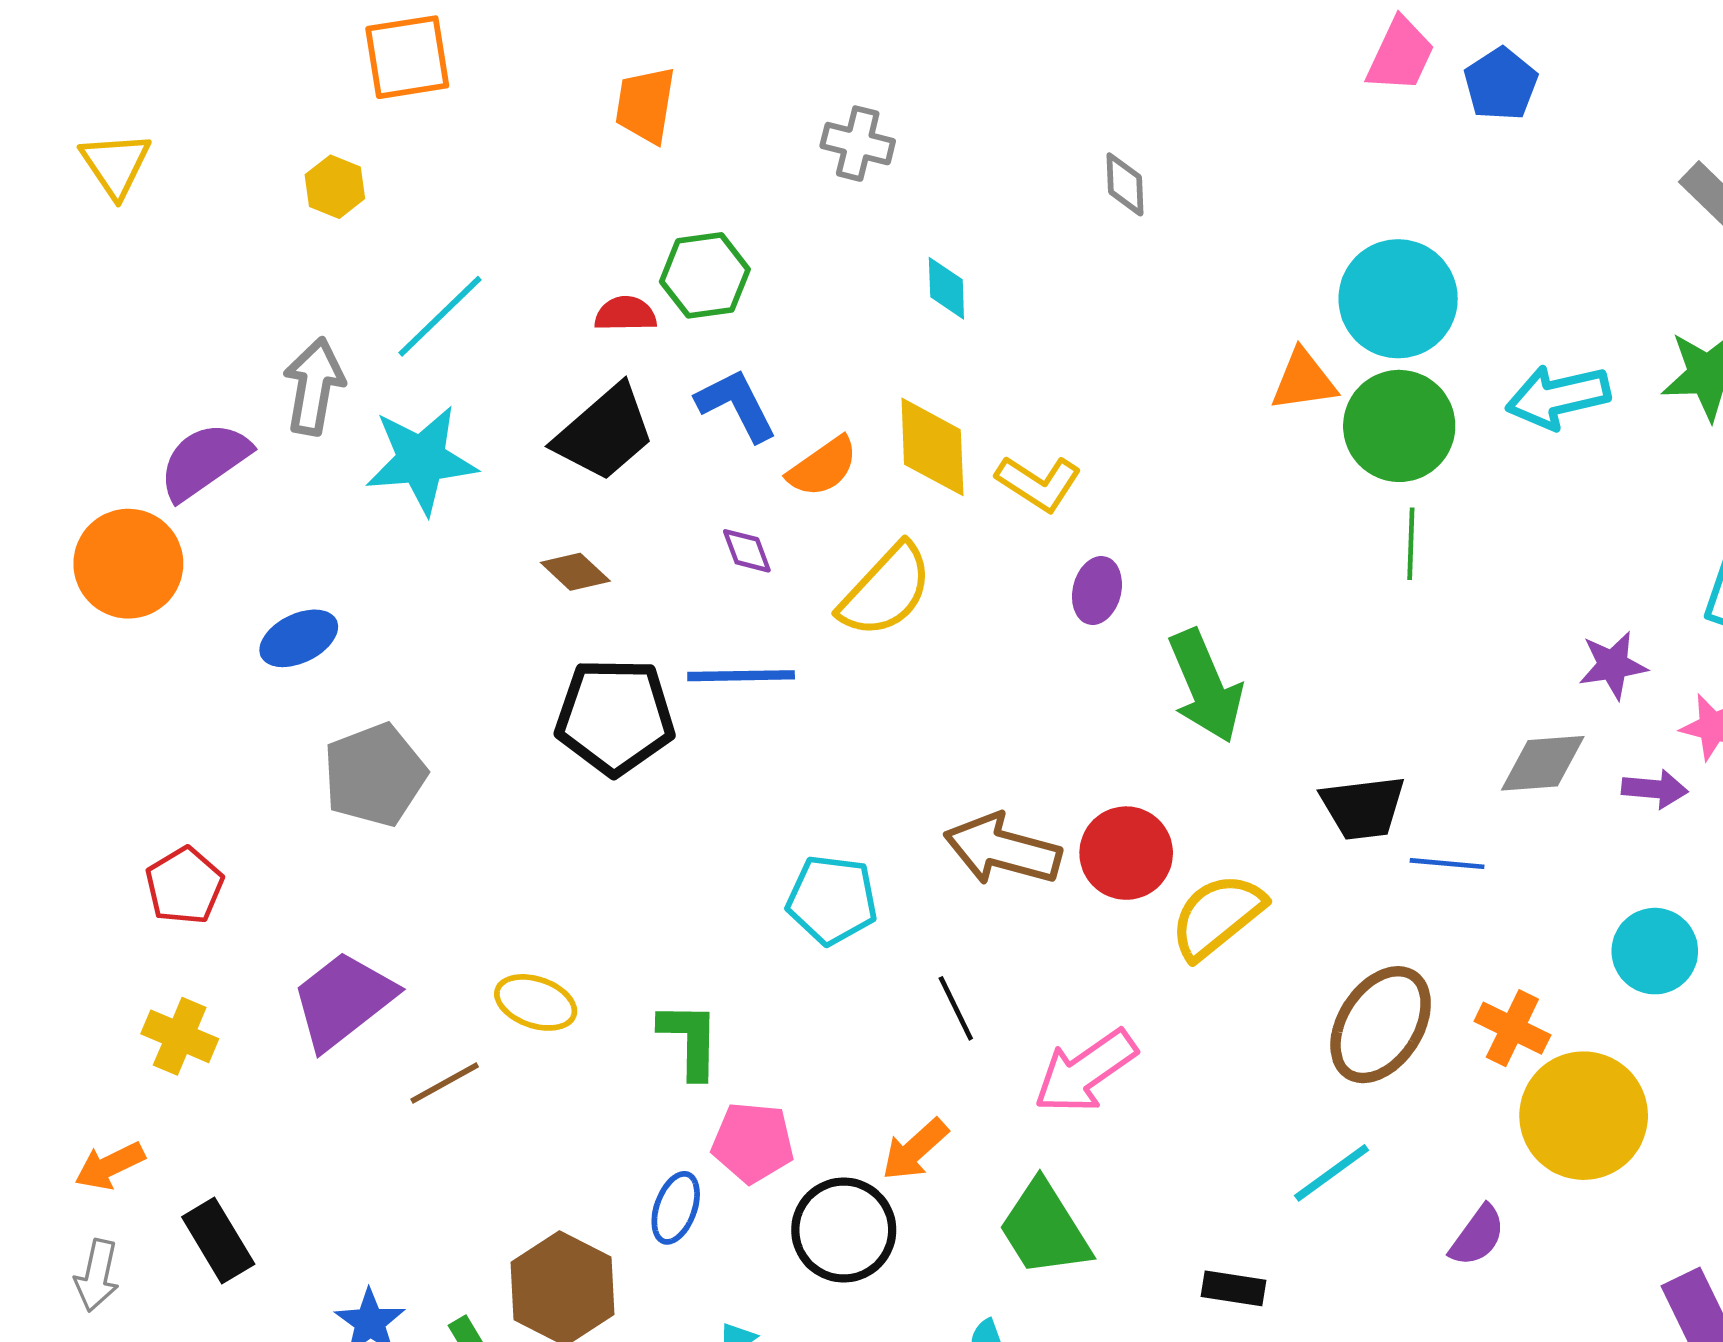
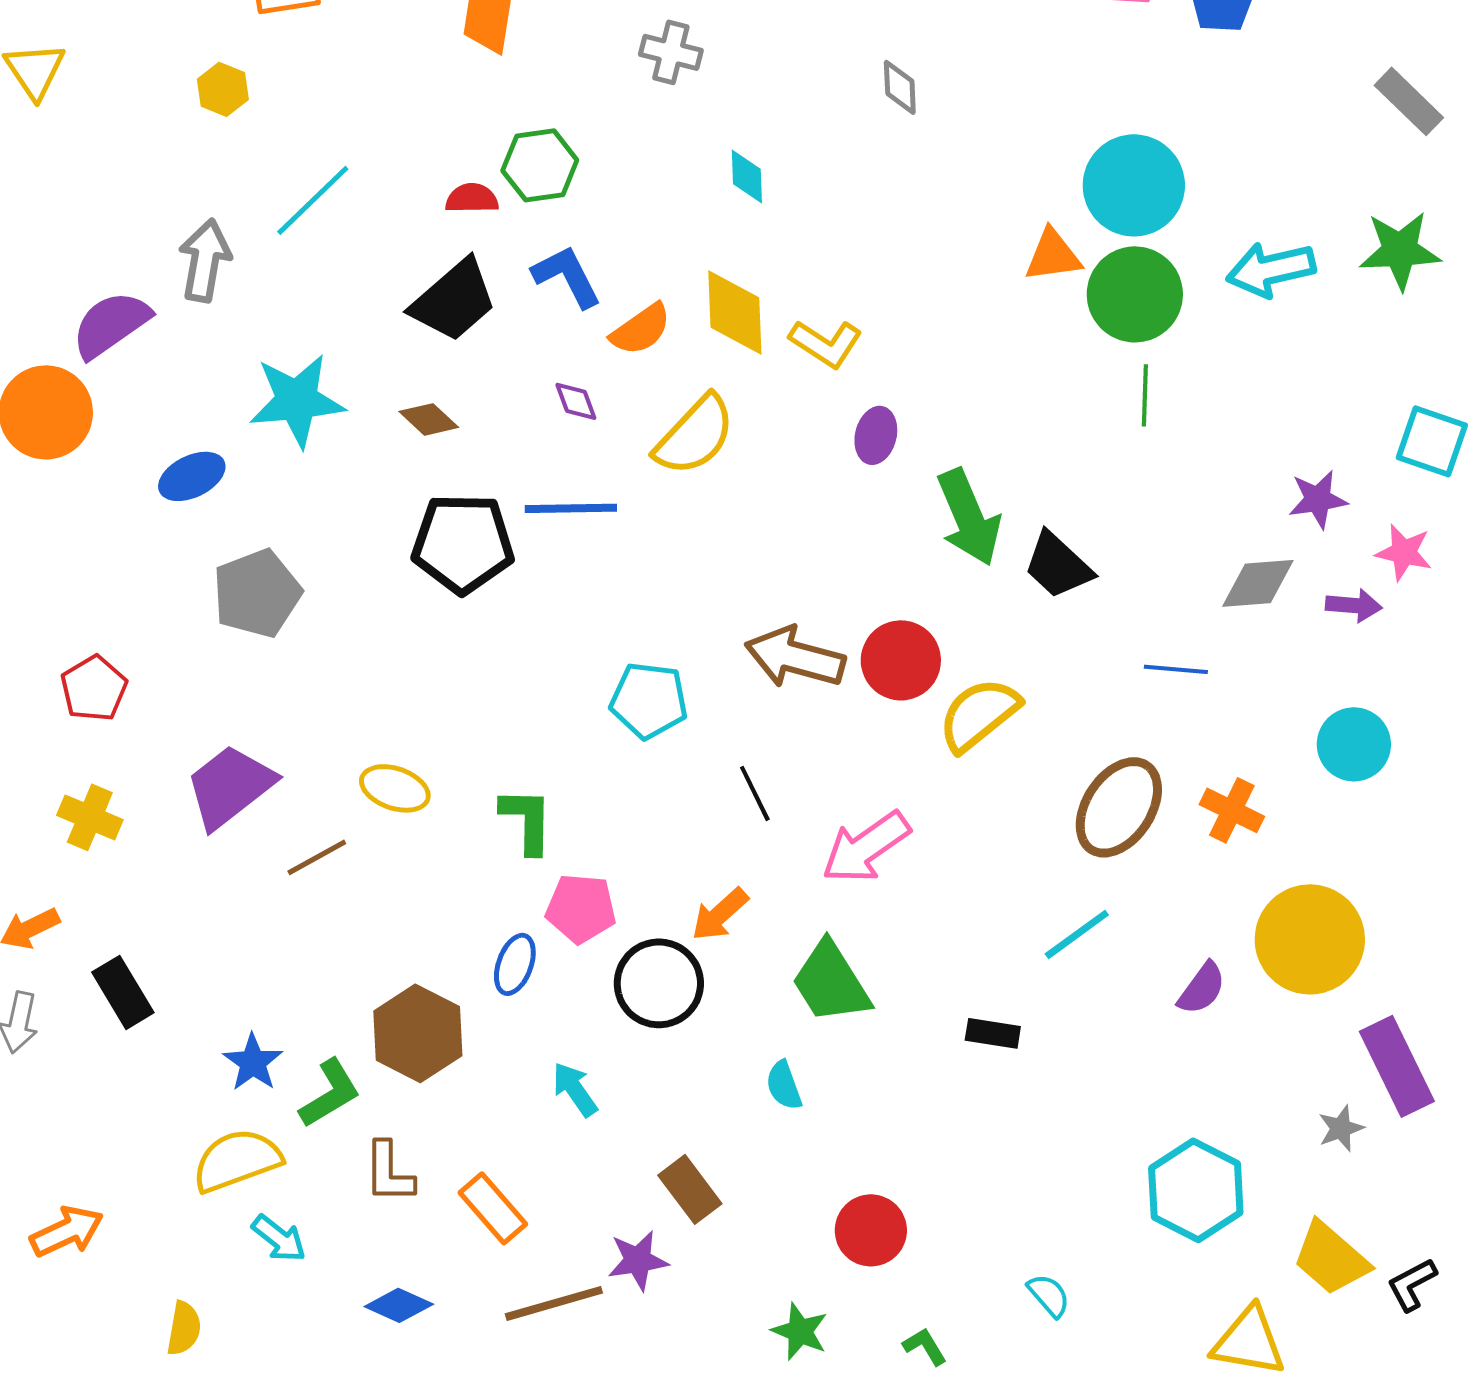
cyan star: (421, 460) -> (297, 400), moved
black trapezoid: (1363, 808) -> (1058, 565), moved, turned 50
yellow circle: (1584, 1116) -> (1310, 939), moved

